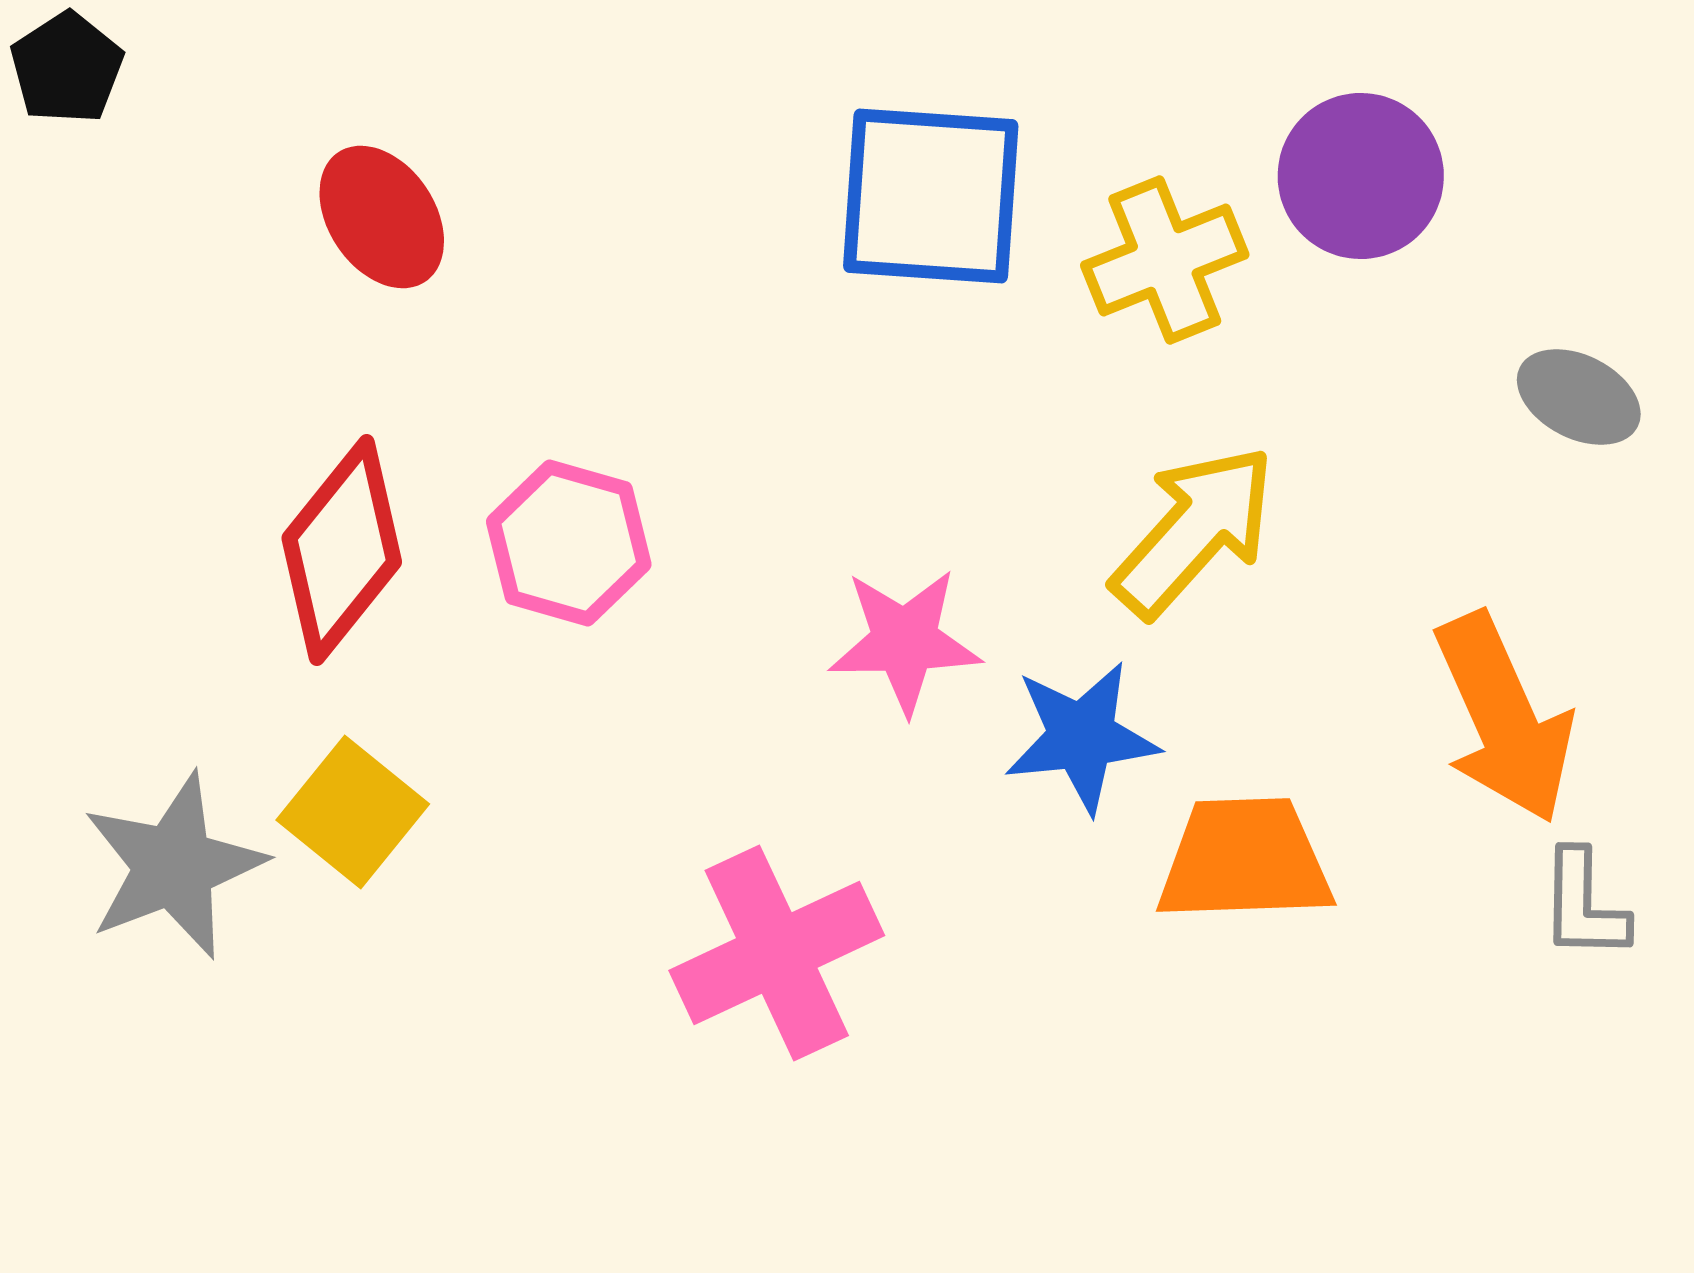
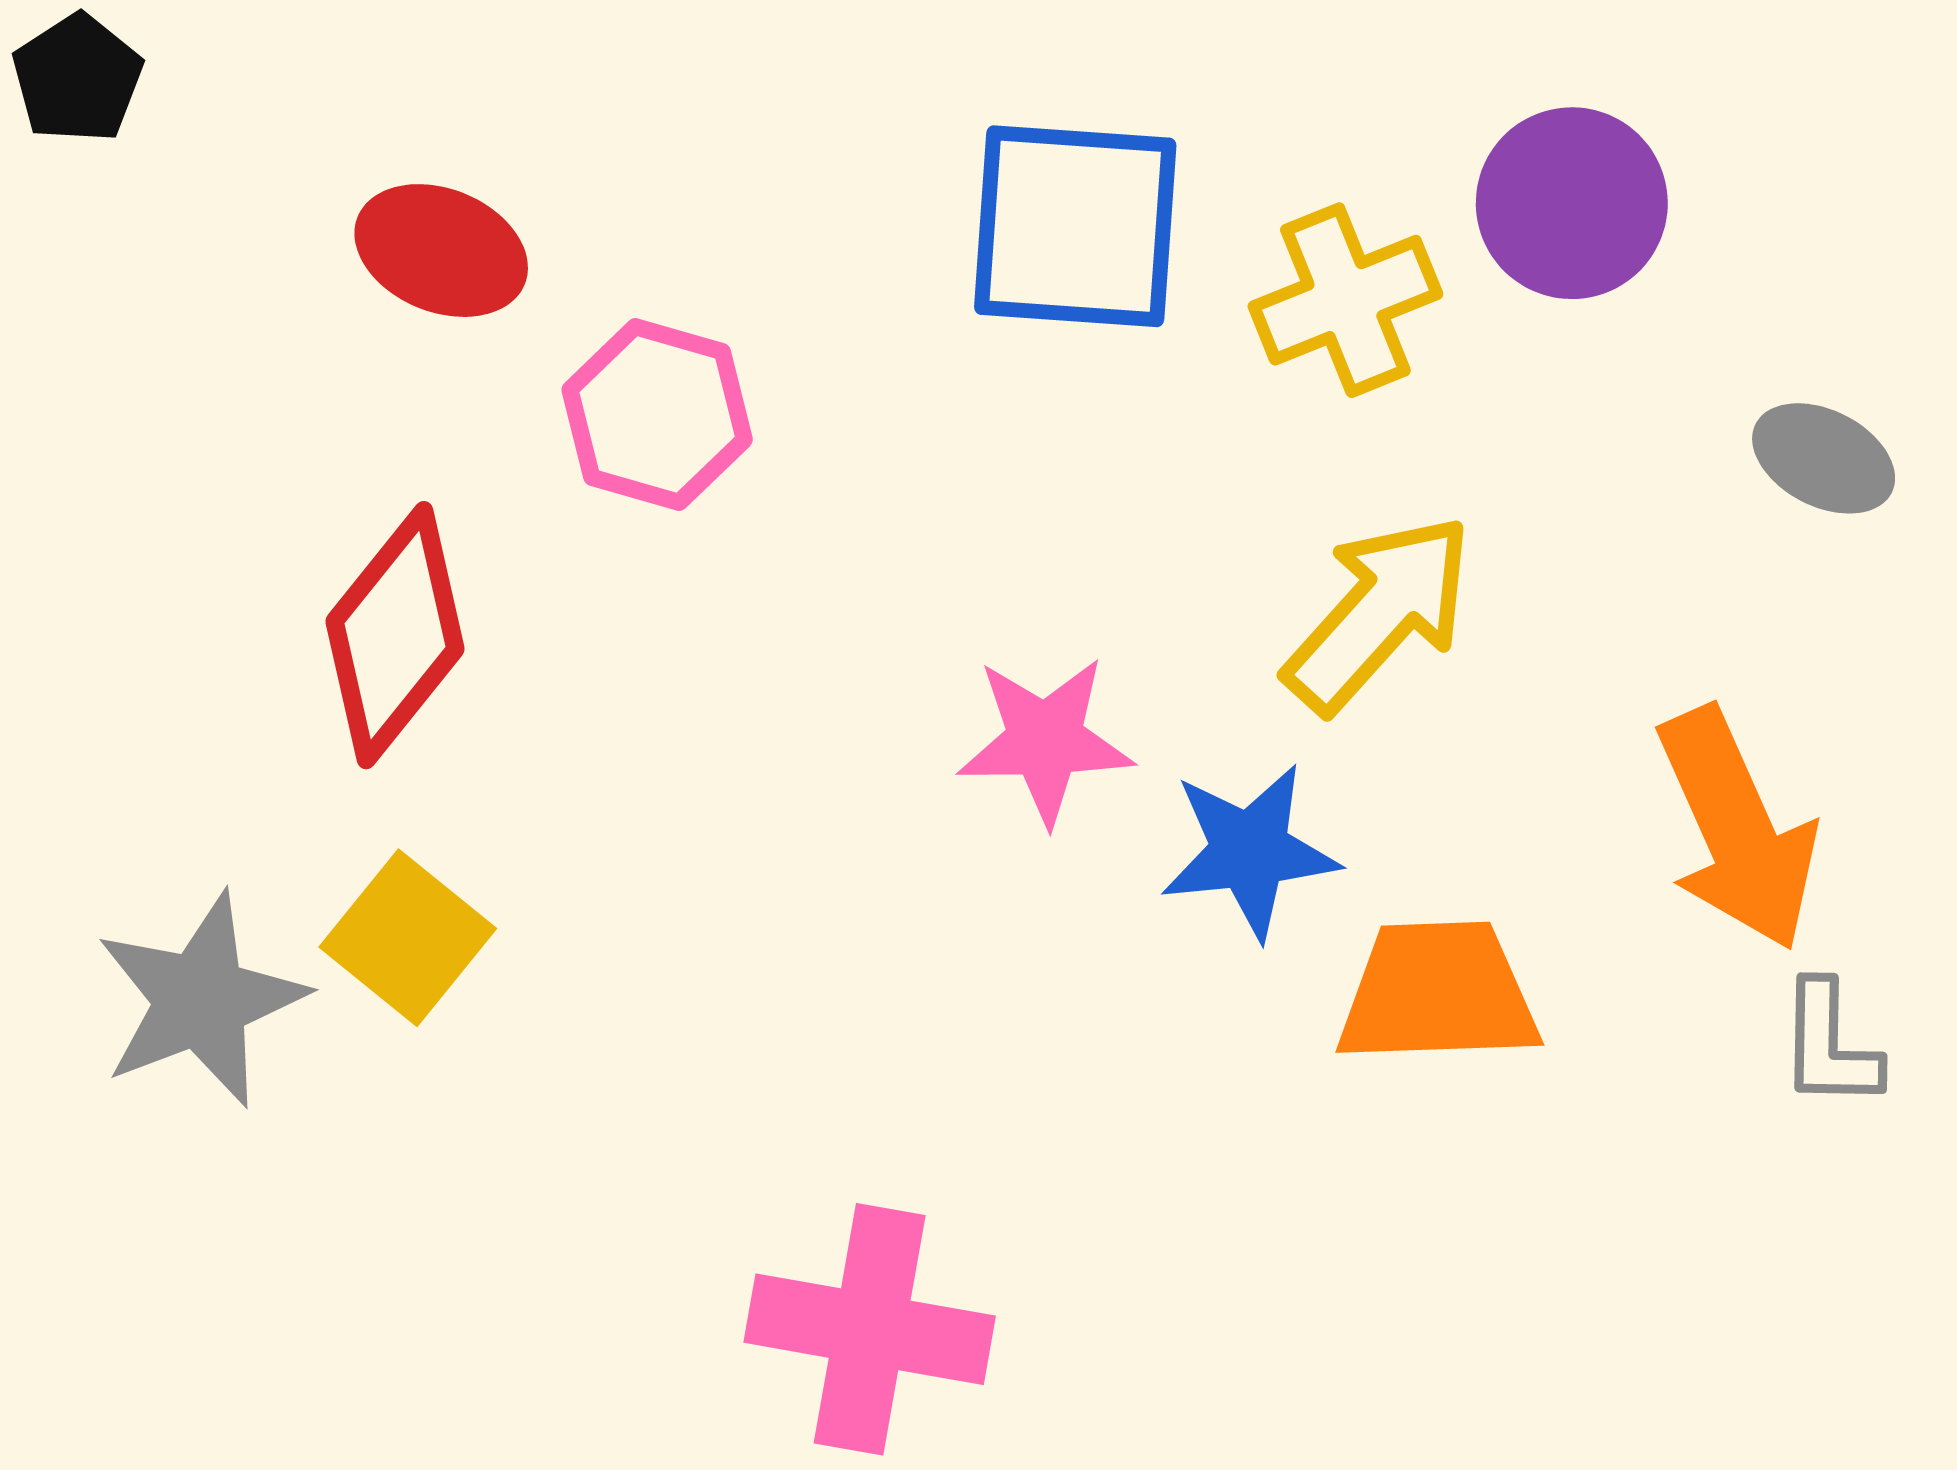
red ellipse: (382, 217) -> (441, 251), turned -34
pink hexagon: (569, 543) -> (657, 415), moved
pink cross: (777, 953) -> (870, 1329), moved, turned 35

